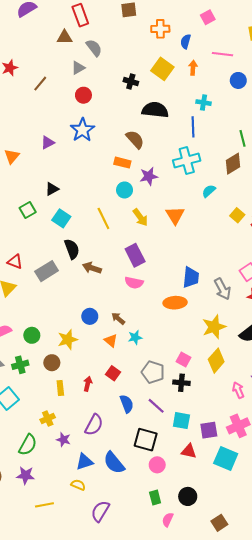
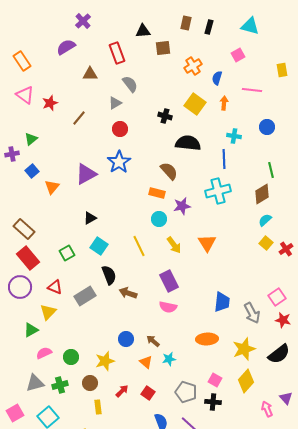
orange cross: (160, 29) -> (193, 66), turned -30
brown triangle: (64, 37) -> (90, 74), moved
blue circle: (238, 80) -> (267, 127), moved
purple triangle: (48, 143) -> (86, 174), size x1.6
cyan semicircle: (209, 191) -> (265, 220), moved
green square: (28, 210) -> (67, 253), moved
orange ellipse: (175, 303) -> (207, 339), moved
red arrow: (88, 384) -> (122, 391), moved, turned 32

